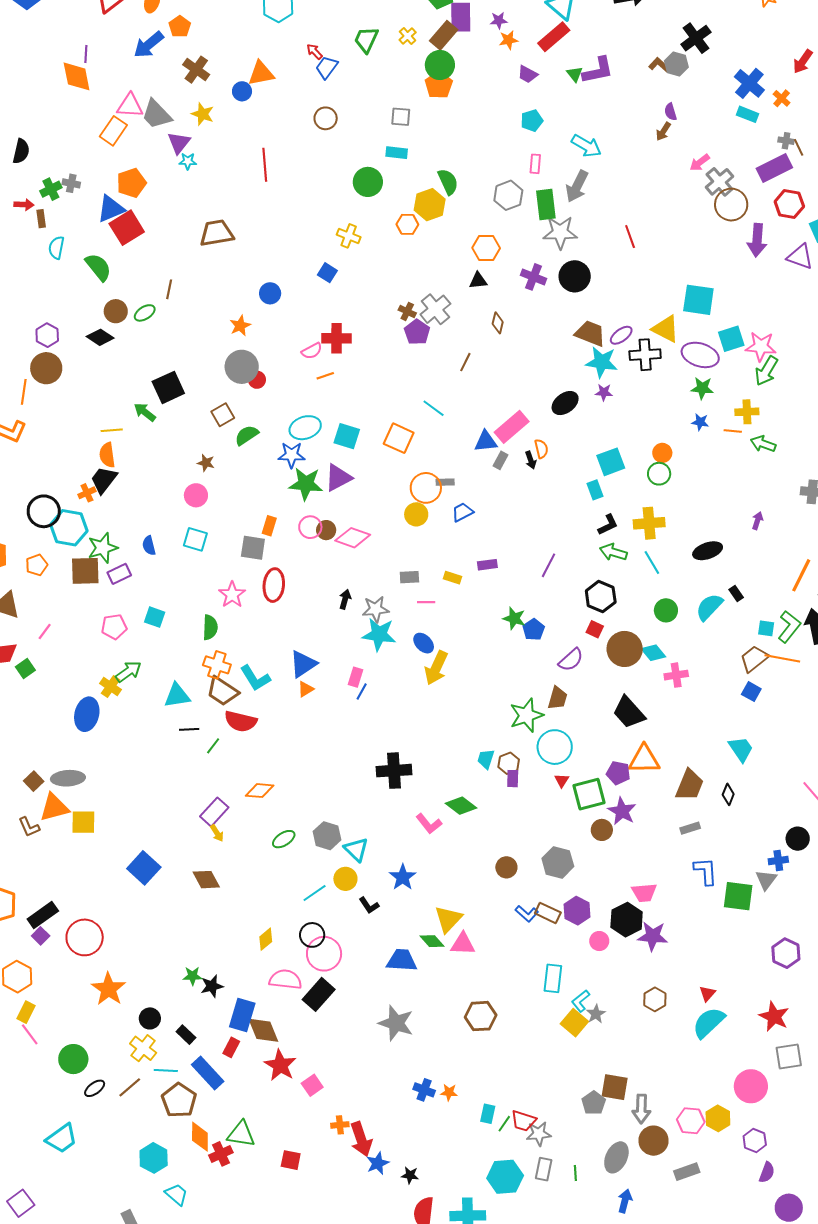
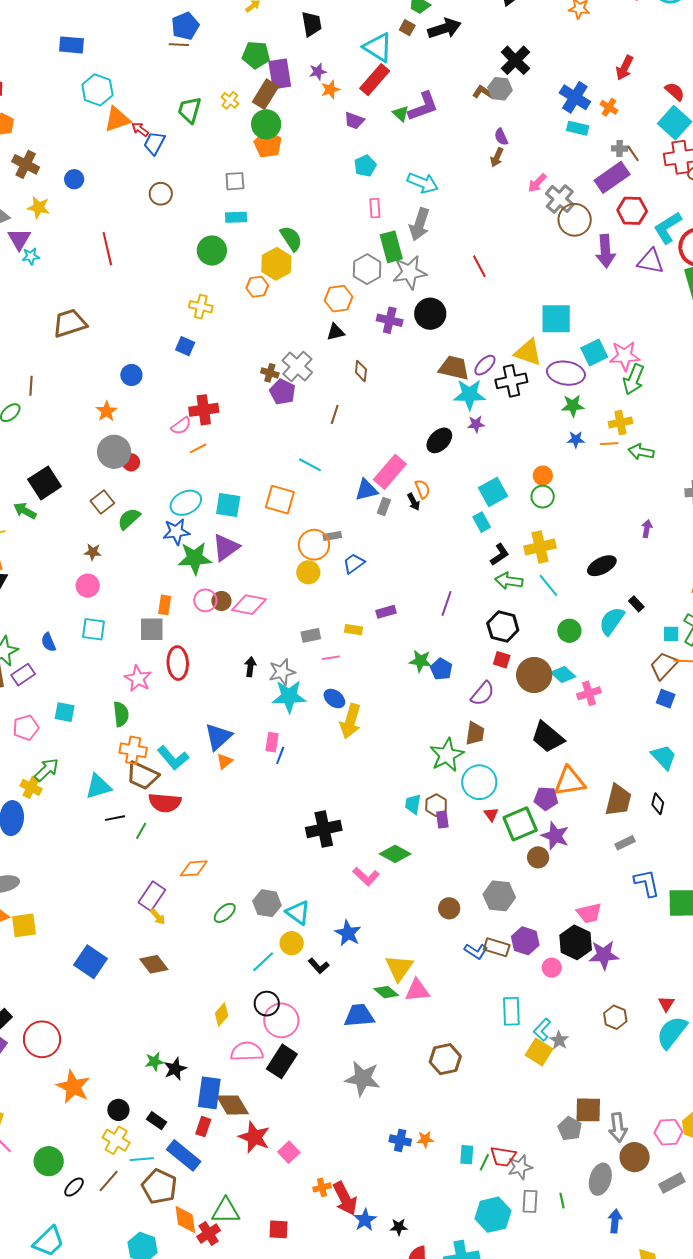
orange triangle: (261, 73) -> (117, 119), moved
gray hexagon: (508, 195) -> (367, 269), moved

